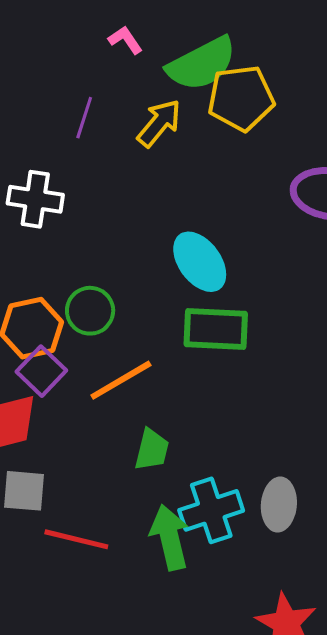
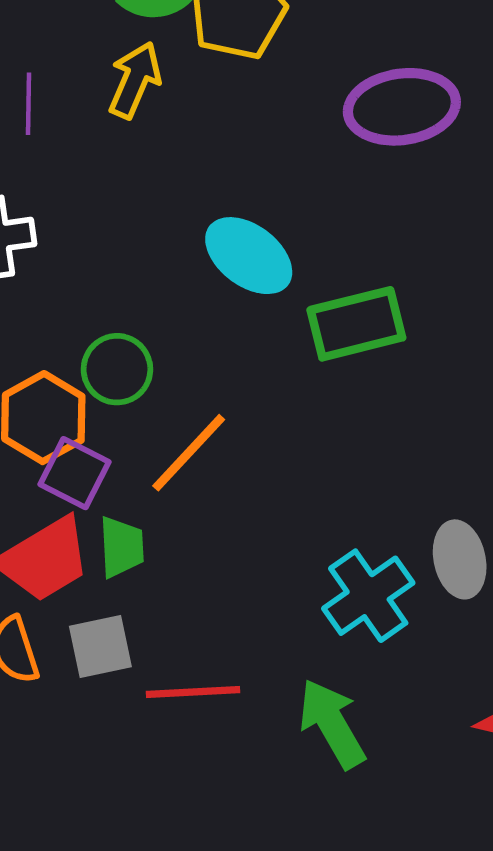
green rectangle: (216, 329) -> (356, 324), moved
green trapezoid: (152, 450) -> (121, 547), moved
green arrow: (170, 537) -> (332, 724), moved

